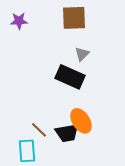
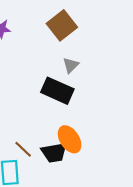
brown square: (74, 18) -> (62, 25), turned -36

